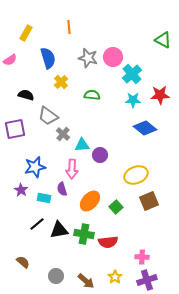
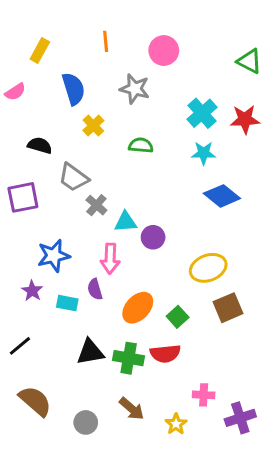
pink circle: (113, 57) -> (164, 51), moved
red star: (160, 95) -> (245, 119), moved
black line: (37, 224) -> (20, 346), moved
red semicircle: (108, 242) -> (165, 354), moved
pink cross: (142, 257) -> (204, 395), moved
brown semicircle: (23, 262) -> (35, 401), size x1.6
purple cross: (147, 280) -> (240, 418), moved
brown arrow: (86, 281) -> (132, 409), moved

